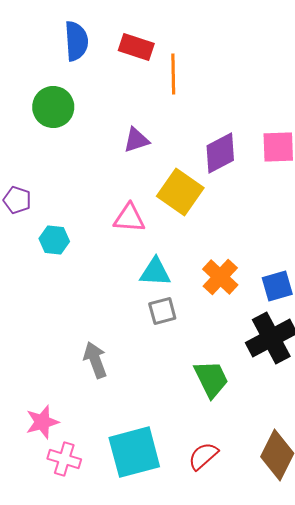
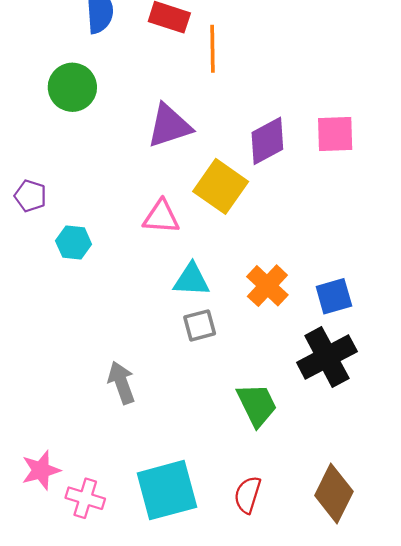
purple triangle: (136, 140) -> (169, 126), size x1.5
pink star: (42, 422) -> (41, 470), moved
red semicircle: (203, 456) -> (248, 495), turned -32

